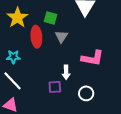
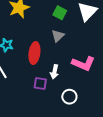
green square: (51, 18) -> (60, 13), moved
red ellipse: (36, 37) -> (34, 53), moved

